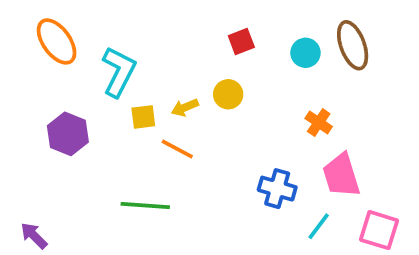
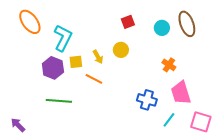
yellow arrow: (185, 107) -> (98, 57), turned -96
purple hexagon: (68, 134) -> (53, 68), moved
green line: (145, 206) -> (59, 101), moved

